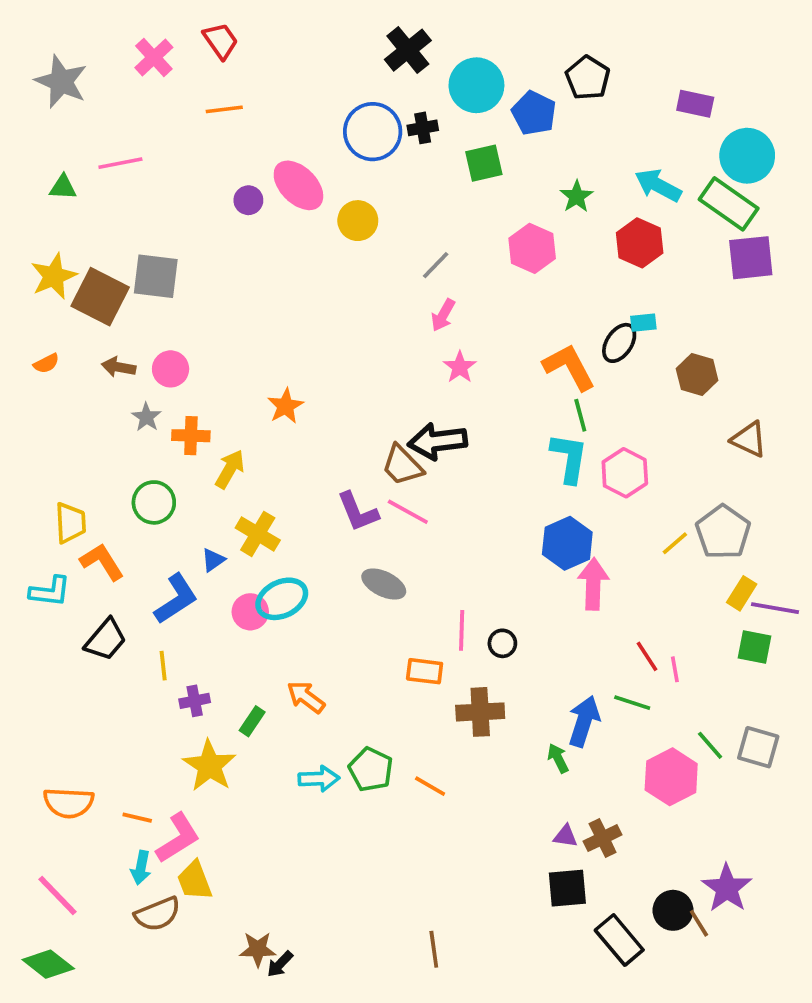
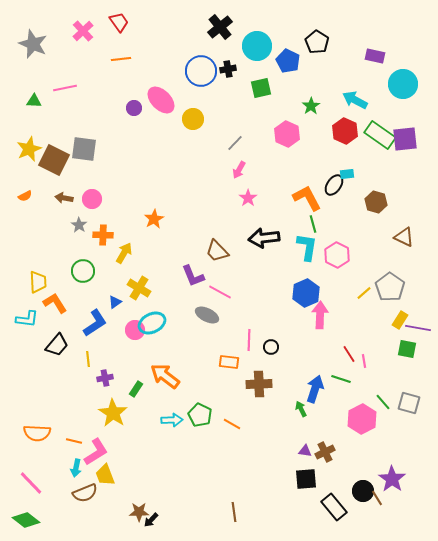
green rectangle: (729, 204) -> (380, 135), moved
black arrow: (438, 441) -> (264, 238), moved
pink line: (408, 512) -> (220, 292), moved
orange arrow: (306, 697) -> (165, 376), size x1.4

